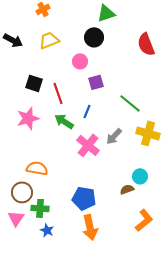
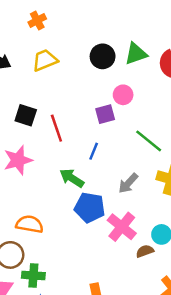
green triangle: (106, 13) -> (136, 54), moved
pink circle: (80, 61) -> (123, 95), moved
green arrow: (64, 121) -> (72, 178), moved
pink cross: (88, 145) -> (122, 227), moved
blue pentagon: (84, 198) -> (90, 208), moved

